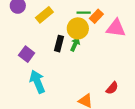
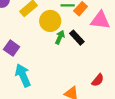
yellow circle: (78, 28) -> (50, 21), moved
black rectangle: (59, 44) -> (77, 38), moved, turned -56

